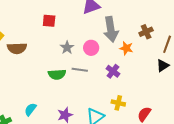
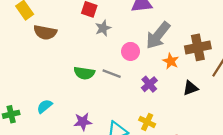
gray arrow: (111, 29) -> (158, 35), turned 35
brown cross: (146, 32) -> (198, 47), size x1.5
gray star: (67, 48) -> (103, 28), moved
black triangle: (163, 66) -> (191, 88), moved

